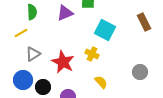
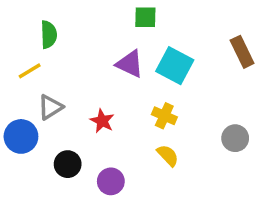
purple triangle: (65, 13) -> (130, 64), moved, turned 48
yellow cross: (92, 54) -> (164, 116), moved
red star: (63, 62) -> (102, 121), size x0.6
blue circle: (23, 80) -> (21, 136), moved

